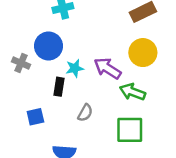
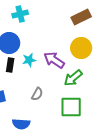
black rectangle: (59, 87) -> (10, 65), moved
green arrow: (132, 92) -> (73, 78), turned -60

